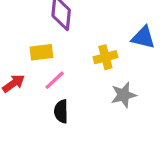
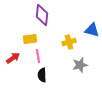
pink line: (55, 80) -> (38, 56), turned -56

